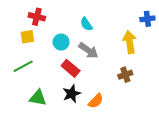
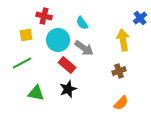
red cross: (37, 17) -> (44, 16), moved
blue cross: (147, 19) -> (140, 18), turned -32
cyan circle: (61, 42) -> (58, 40), size x1.5
orange semicircle: (96, 101) -> (121, 103), moved

